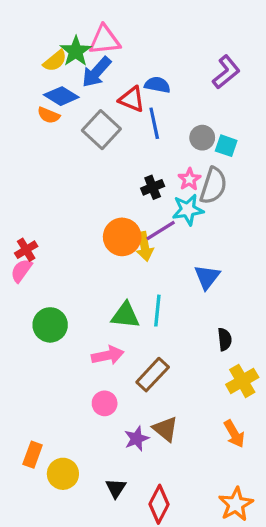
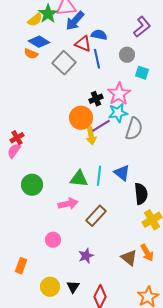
blue arrow: (97, 72) -> (75, 21), moved
gray circle: (202, 138) -> (127, 55), moved
pink star: (189, 179) -> (119, 94), size x1.6
gray semicircle: (213, 186) -> (134, 129), moved
orange circle: (122, 237) -> (81, 118), moved
blue triangle: (207, 277) -> (122, 173), moved, turned -30
black semicircle: (225, 339) -> (141, 194), size x1.5
pink circle: (105, 403) -> (53, 240), moved
brown triangle: (165, 429) -> (129, 258), moved
yellow circle: (63, 474) -> (50, 287), moved

